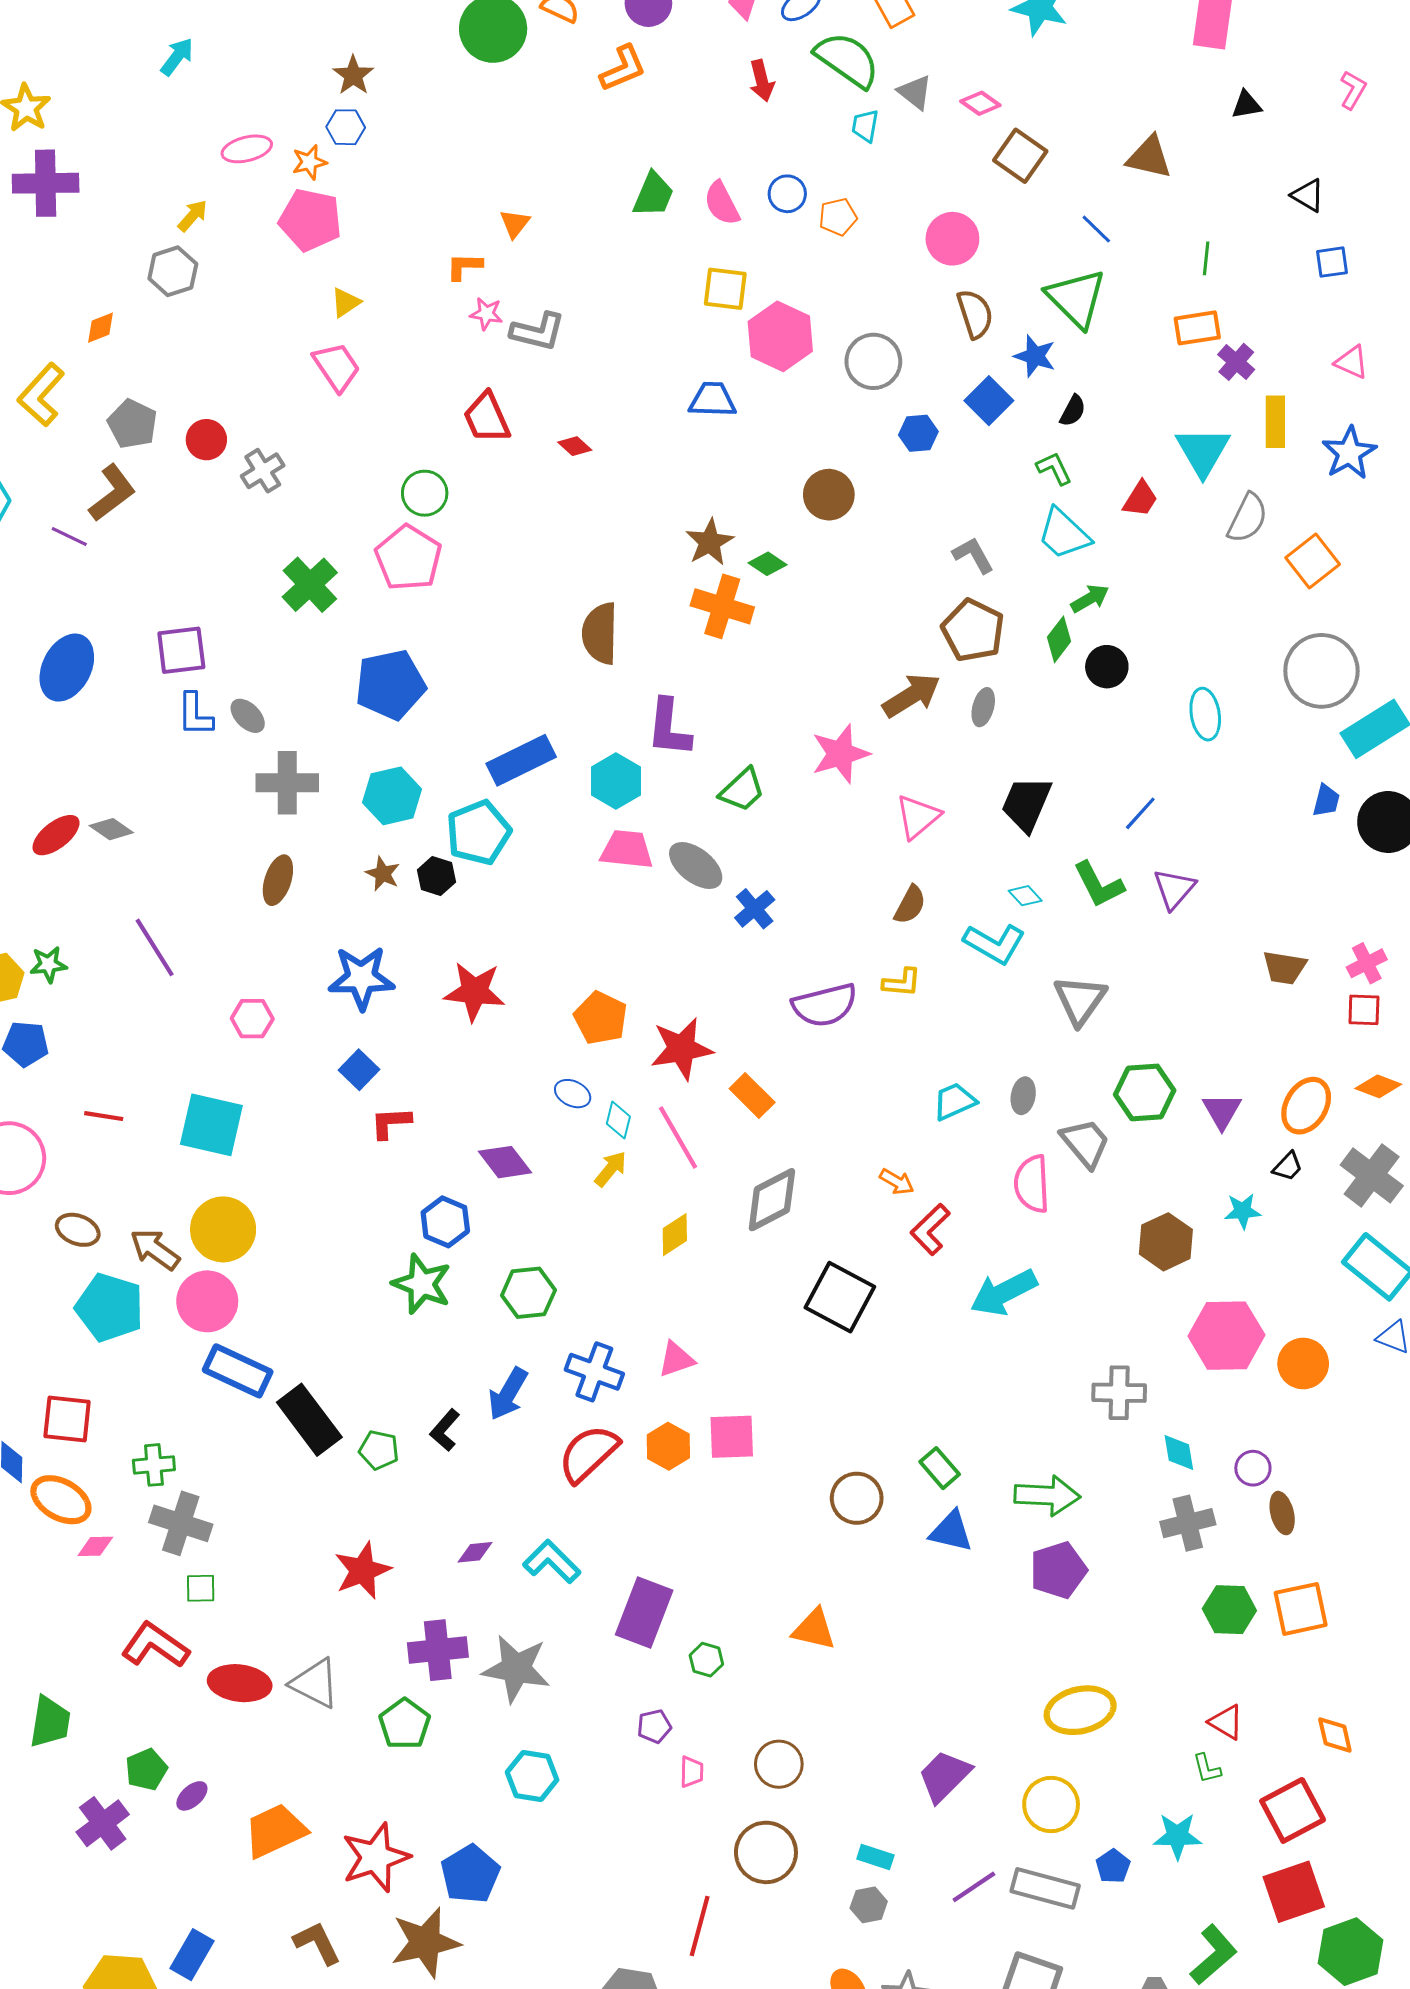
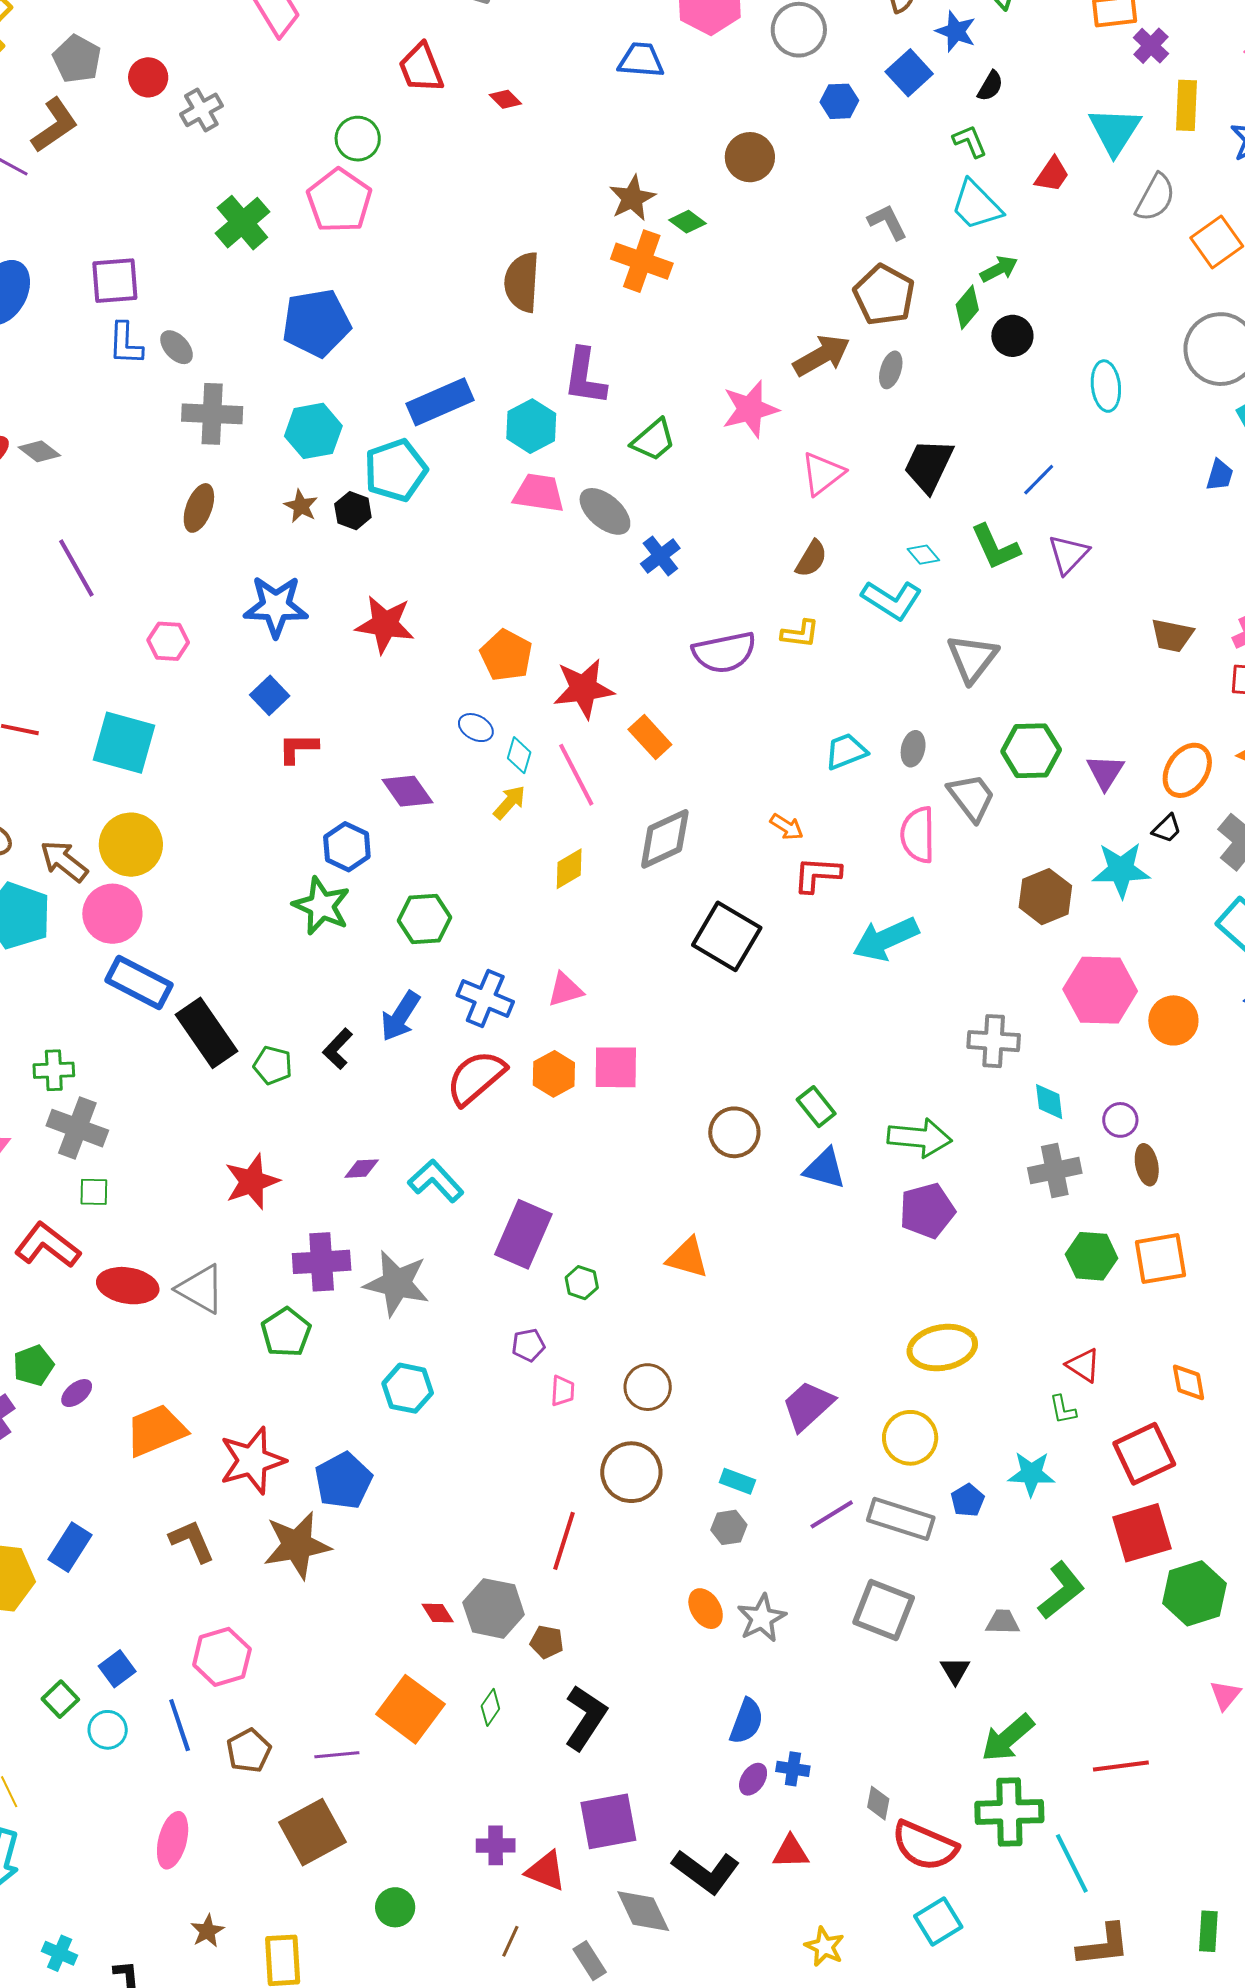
cyan star: (1243, 1211) -> (1121, 870), size x1.6
red L-shape: (930, 1229) -> (817, 875), turned 45

